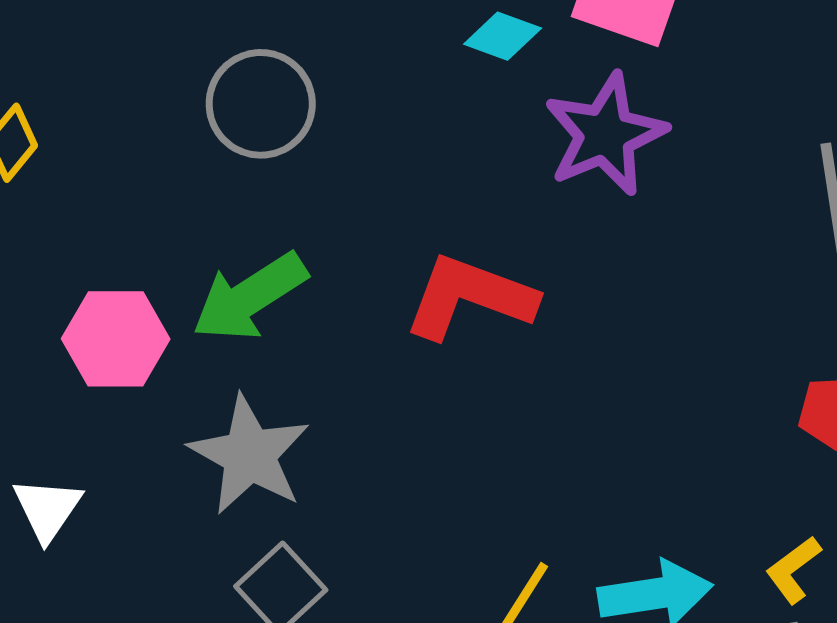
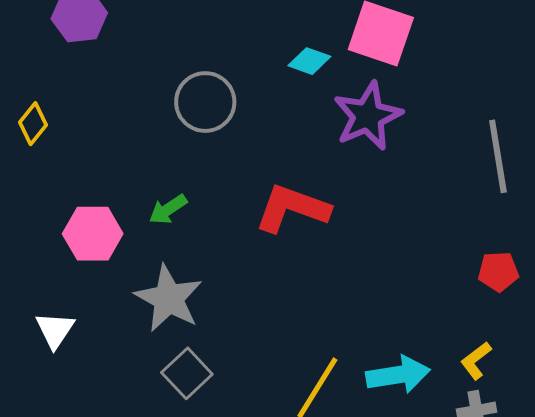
gray circle: (261, 104) -> (205, 102), moved
green arrow: (250, 297) -> (168, 209), size x0.6

